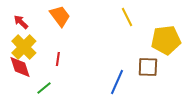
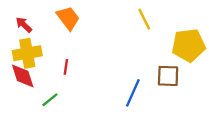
yellow cross: (24, 47) -> (27, 53), turned 35

